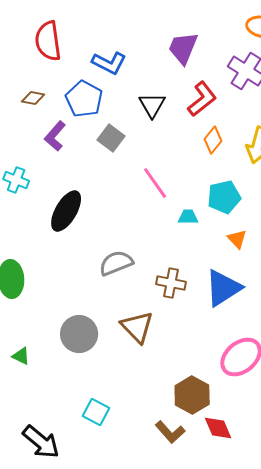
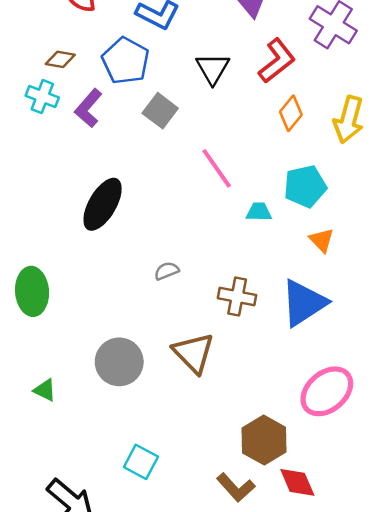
cyan cross: (16, 180) -> (42, 97), moved
gray semicircle: (116, 263) -> (167, 271), size x0.6

